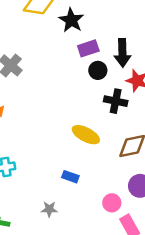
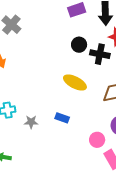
black circle: (98, 70) -> (79, 45), moved
gray star: (49, 209) -> (31, 122), moved

